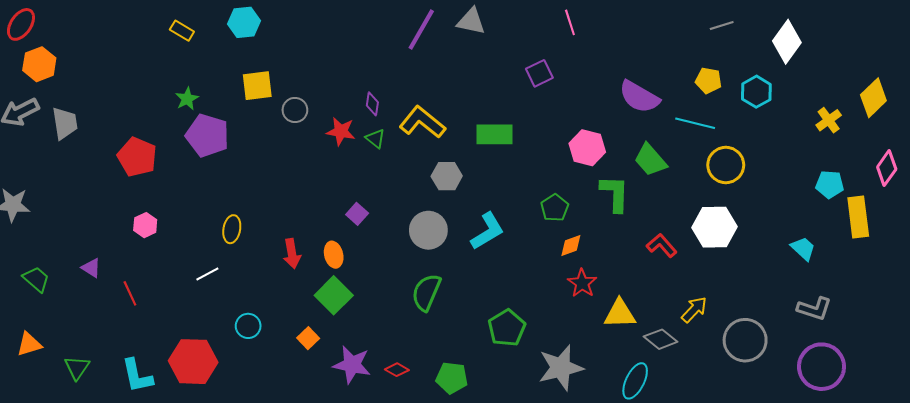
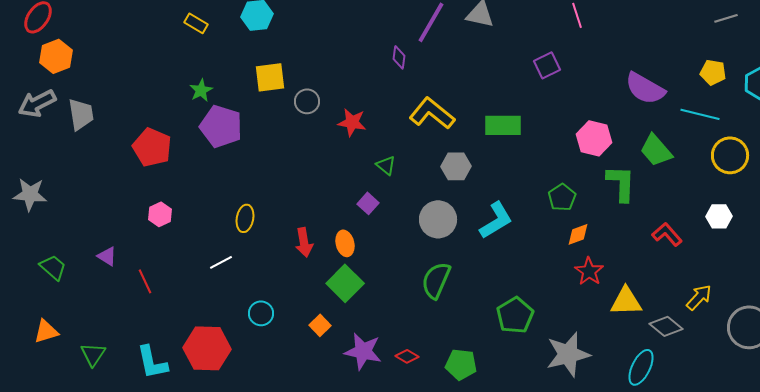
purple diamond: (372, 104) -> (399, 57), moved
green triangle: (375, 139) -> (386, 165), moved
white hexagon: (715, 227) -> (719, 216), size x0.6

